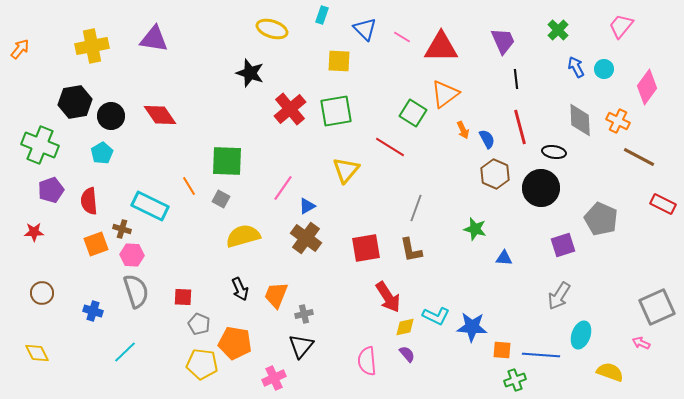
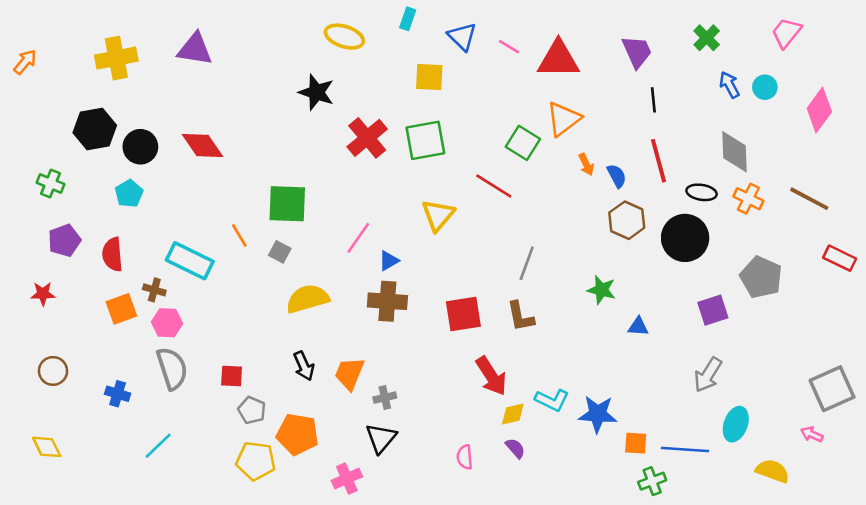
orange cross: (618, 121) -> (748, 199), moved
green cross: (40, 145) -> (50, 183), size x0.6
brown cross: (306, 238) -> (387, 301), turned -32
pink semicircle: (367, 361) -> (465, 457), size x0.7

